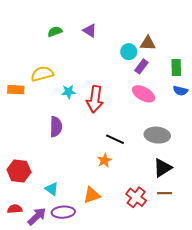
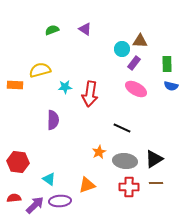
gray ellipse: (157, 135) -> (125, 161), moved
black line: (115, 139) -> (122, 128), moved
red cross: (136, 197) -> (129, 187), turned -36

